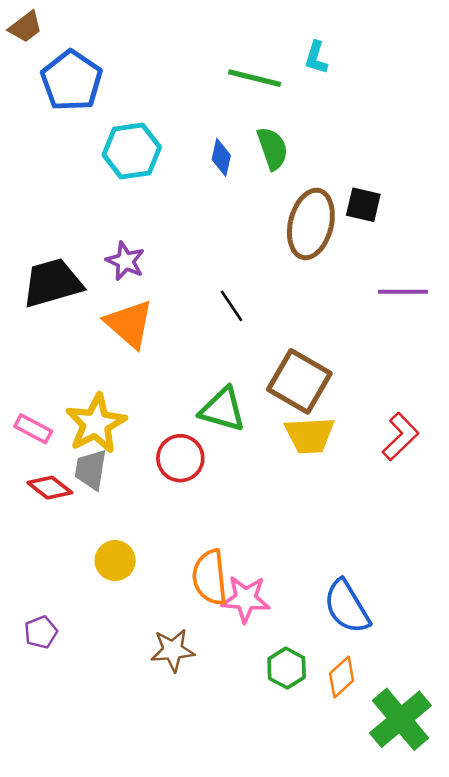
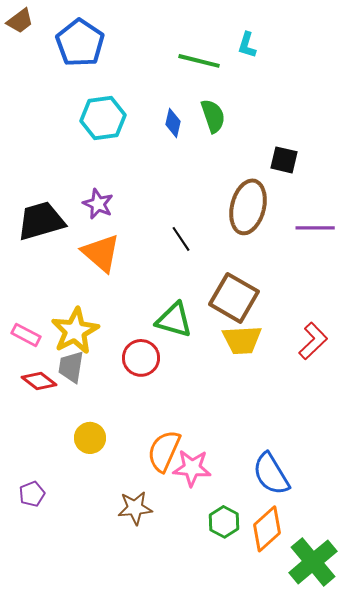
blue pentagon: (72, 81) -> (80, 43), moved
brown ellipse: (311, 224) -> (248, 207), moved
orange semicircle: (210, 577) -> (164, 451), turned 30
orange diamond: (342, 677) -> (267, 529), size x1.4

